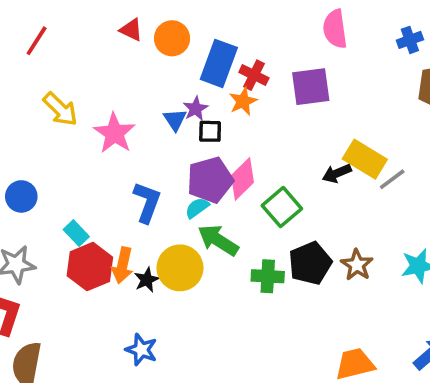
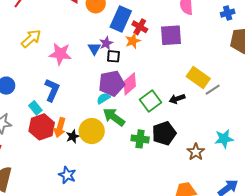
yellow arrow: (60, 109) -> (31, 39), turned -90
pink star: (114, 133) -> (60, 54), turned -30
black arrow: (337, 173) -> (177, 99), moved
blue L-shape: (147, 202) -> (52, 90), moved
brown star: (357, 265) -> (196, 152), moved

